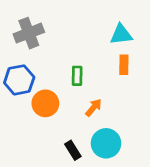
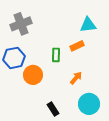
orange rectangle: (124, 65) -> (77, 46), moved, turned 64
orange arrow: (94, 107) -> (76, 78), moved
cyan circle: (106, 143) -> (89, 104), moved

